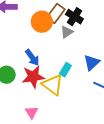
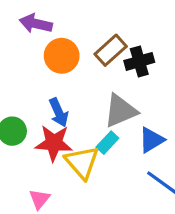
black cross: (74, 17) -> (139, 61), turned 30
orange circle: (42, 22) -> (62, 56), moved
gray triangle: (67, 32) -> (120, 111), moved, size x1.6

